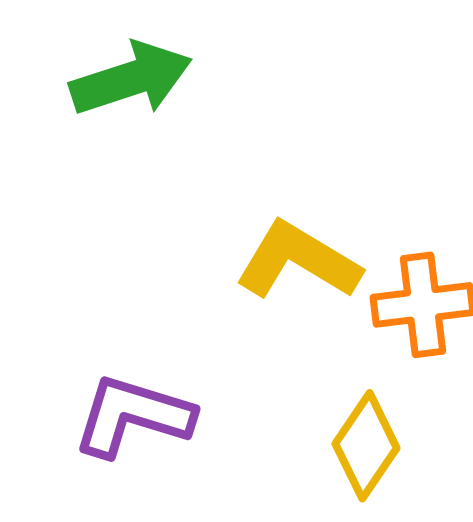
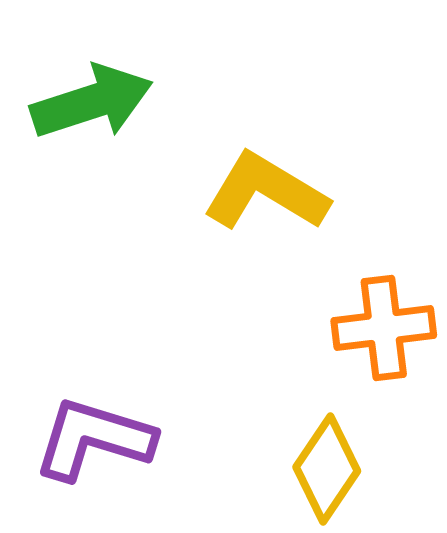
yellow L-shape: (298, 261) -> (266, 192), moved

